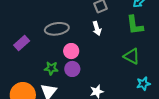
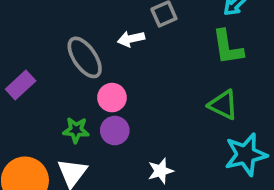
white arrow: (97, 28) -> (131, 39), moved, turned 96
gray ellipse: (57, 29) -> (85, 57), turned 65
cyan star: (143, 84) -> (246, 155), size x1.6

